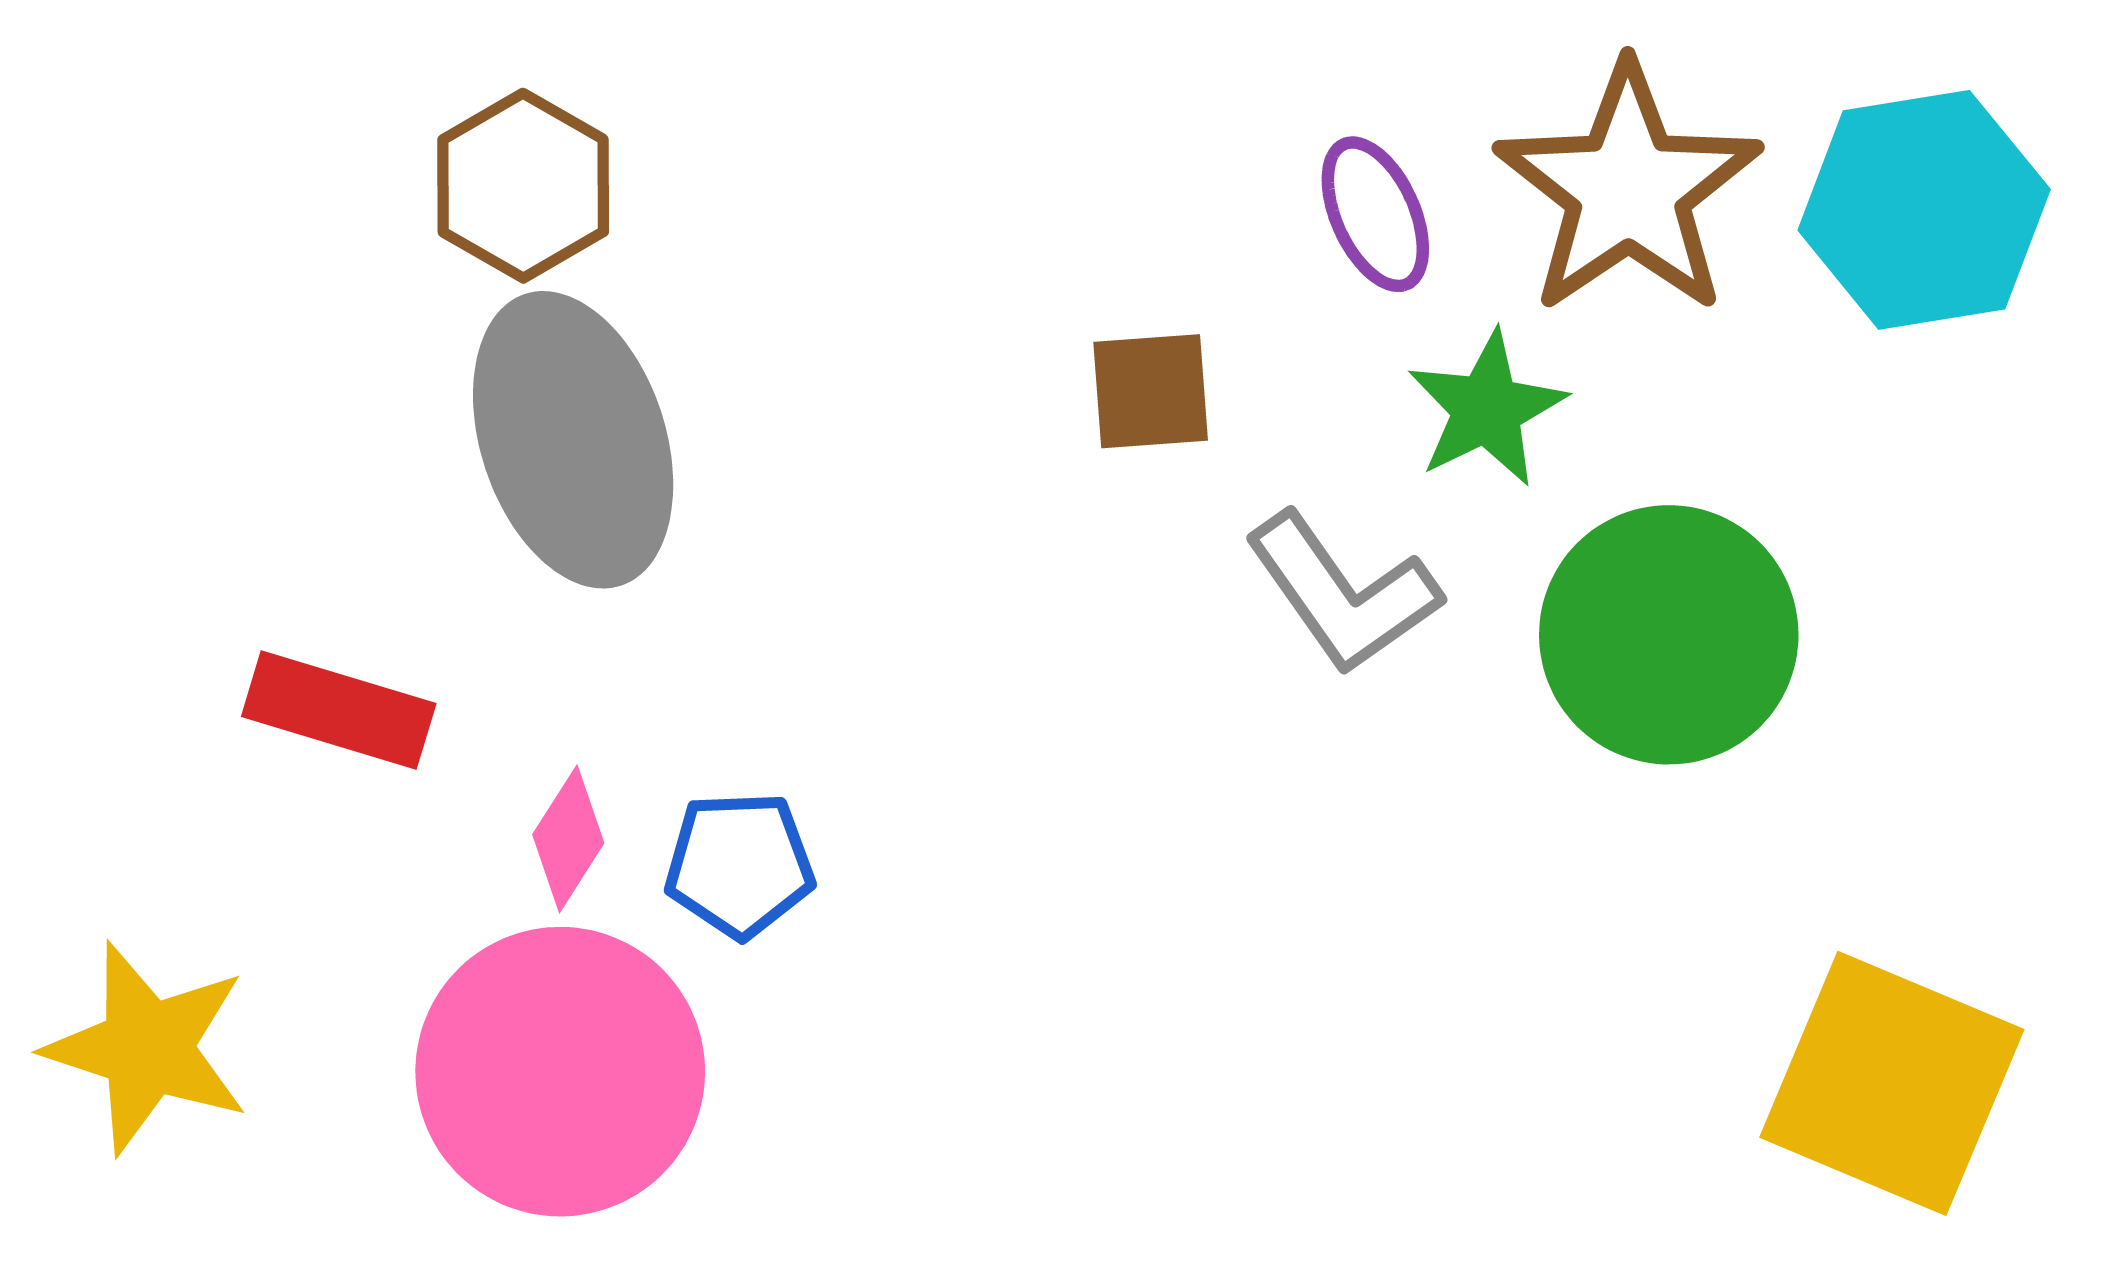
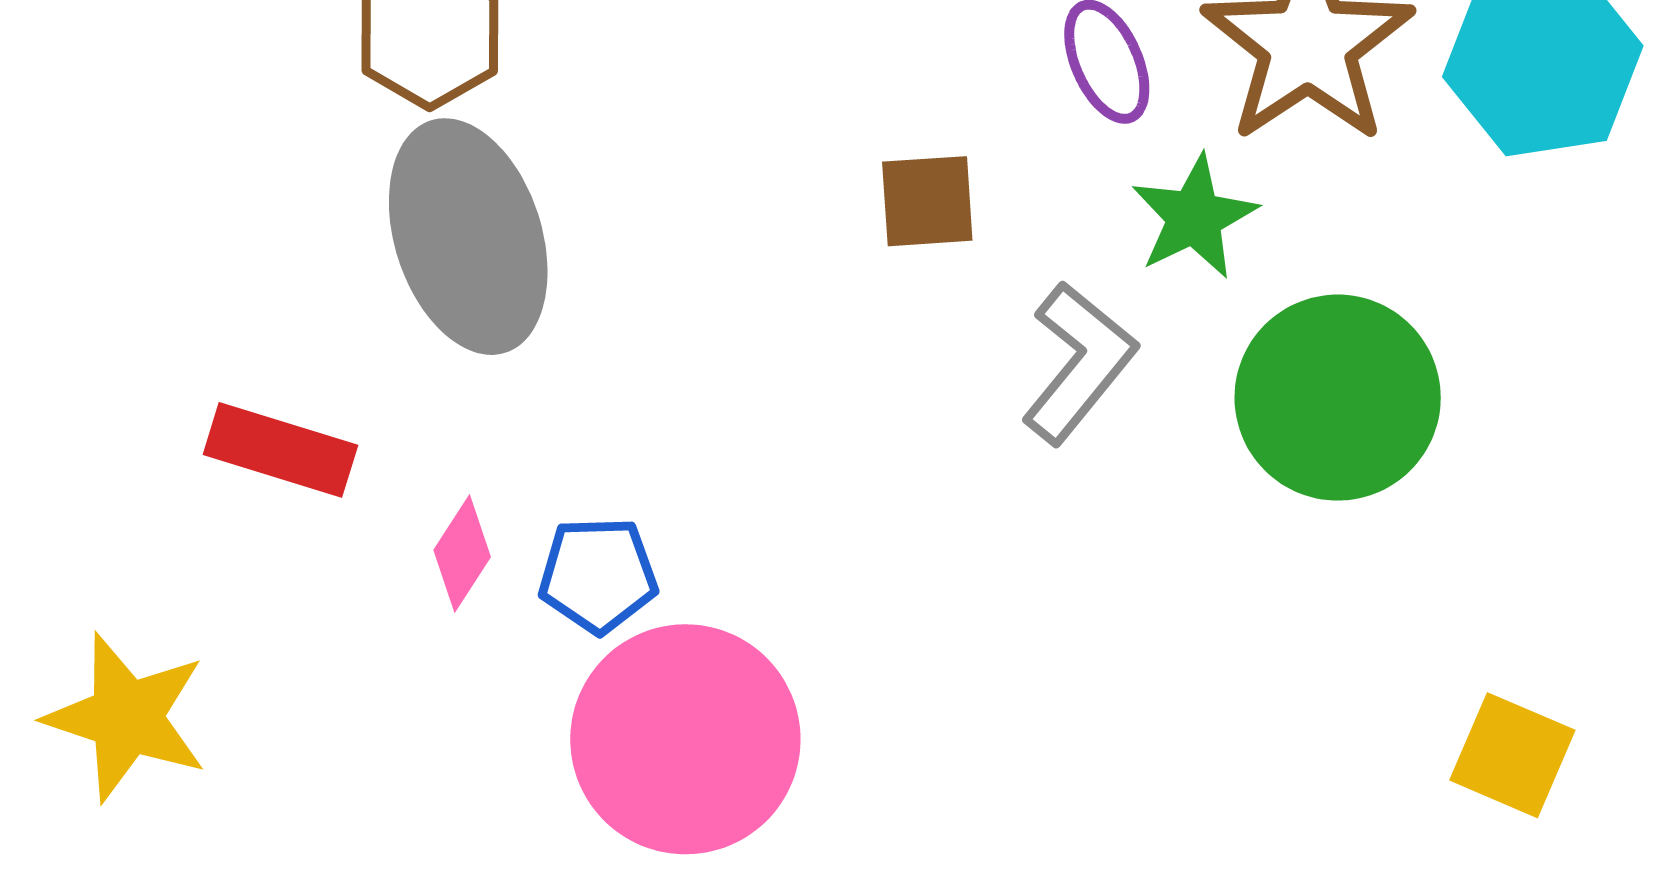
gray L-shape: (1343, 593) -> (1079, 363), turned -106
pink circle: (560, 1072) -> (685, 739), moved
yellow square: (1892, 1083) -> (1512, 755), size x0.6

